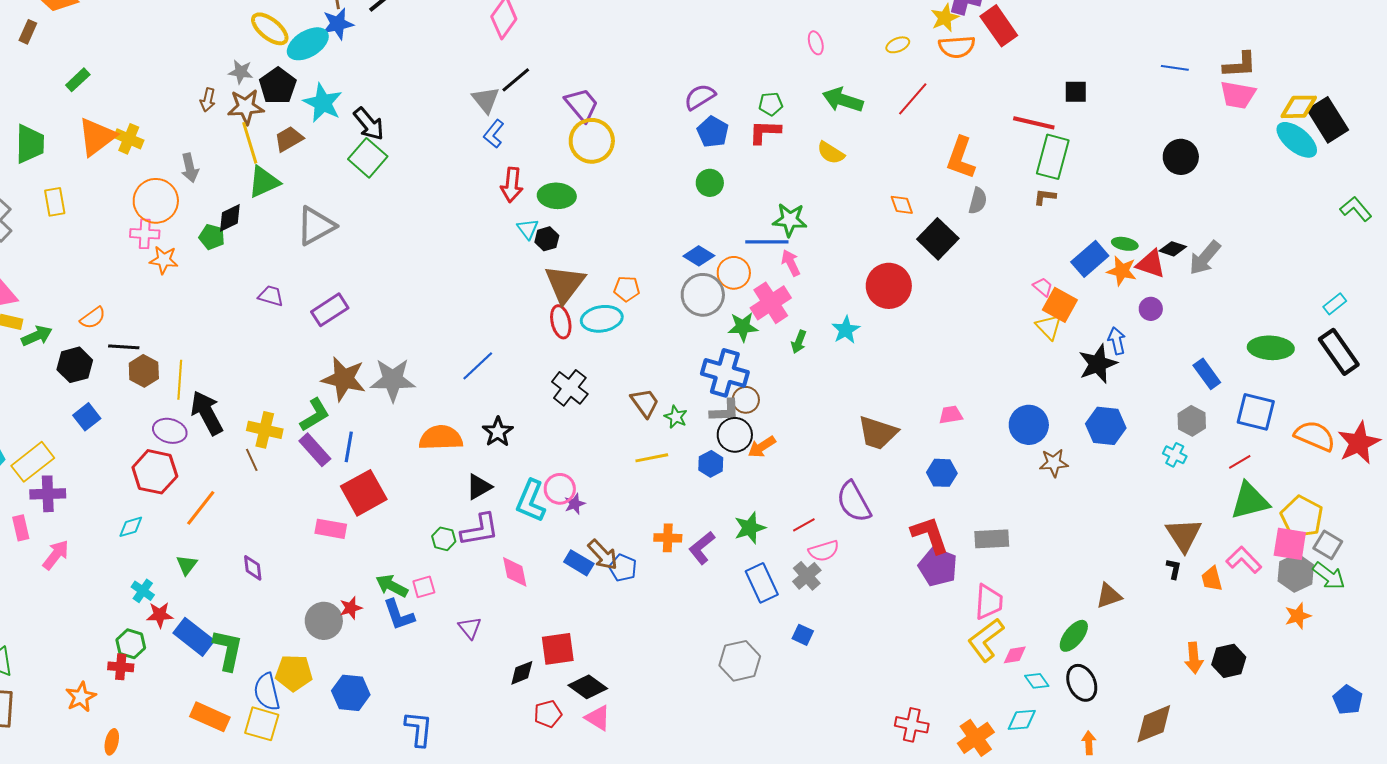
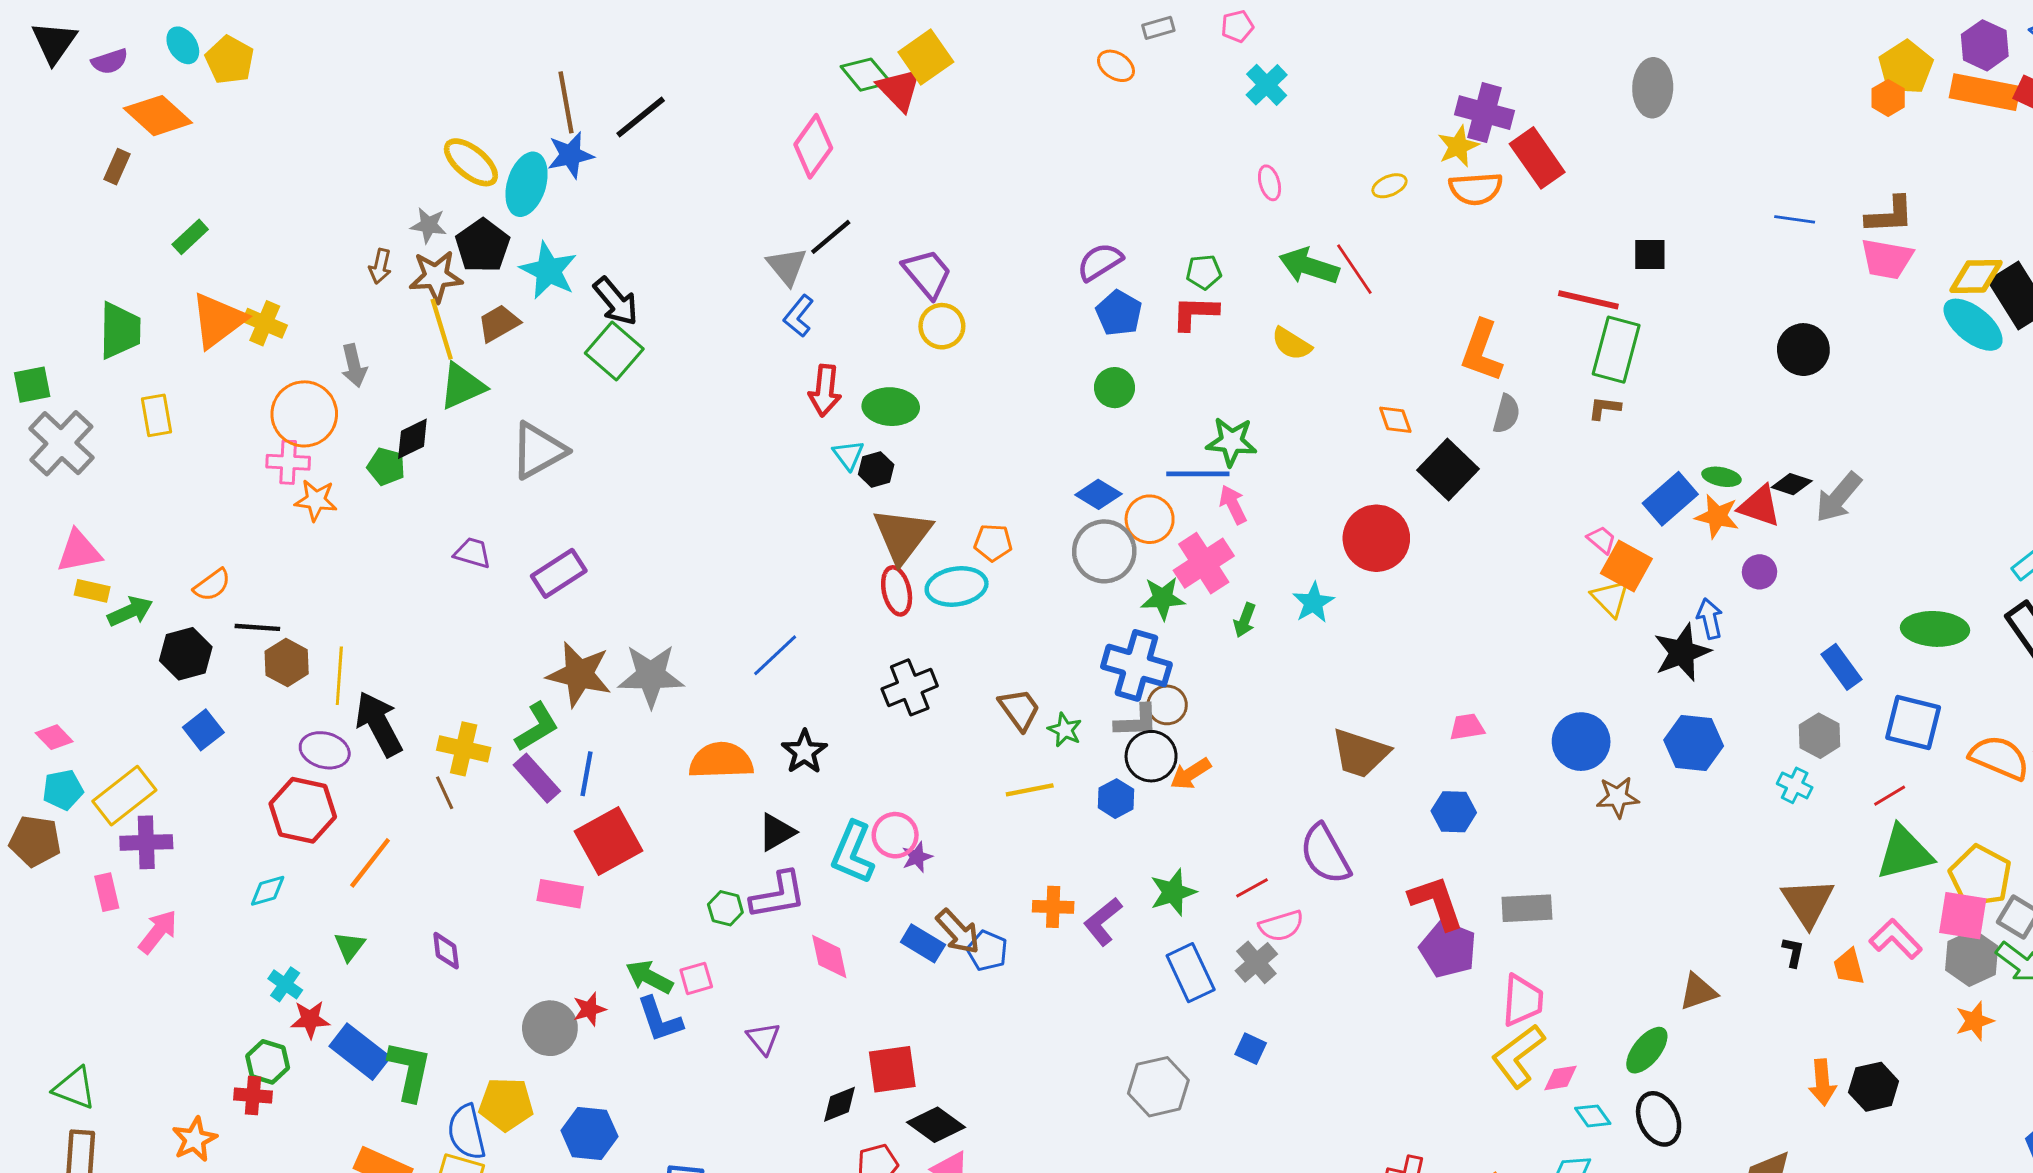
cyan ellipse: (308, 44) -> (527, 184), turned -42
red line: (913, 99) -> (1354, 269), moved, turned -75
yellow circle: (592, 141) -> (942, 326), size x0.7
black cross: (570, 388) -> (910, 687), turned 30

